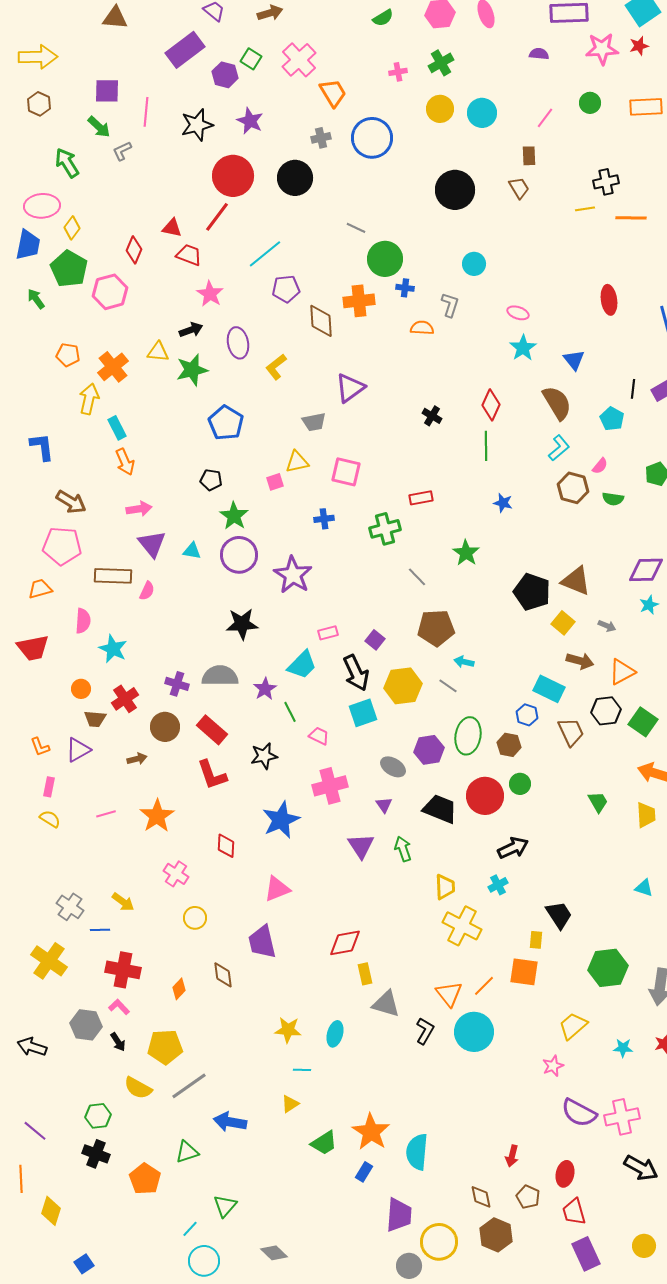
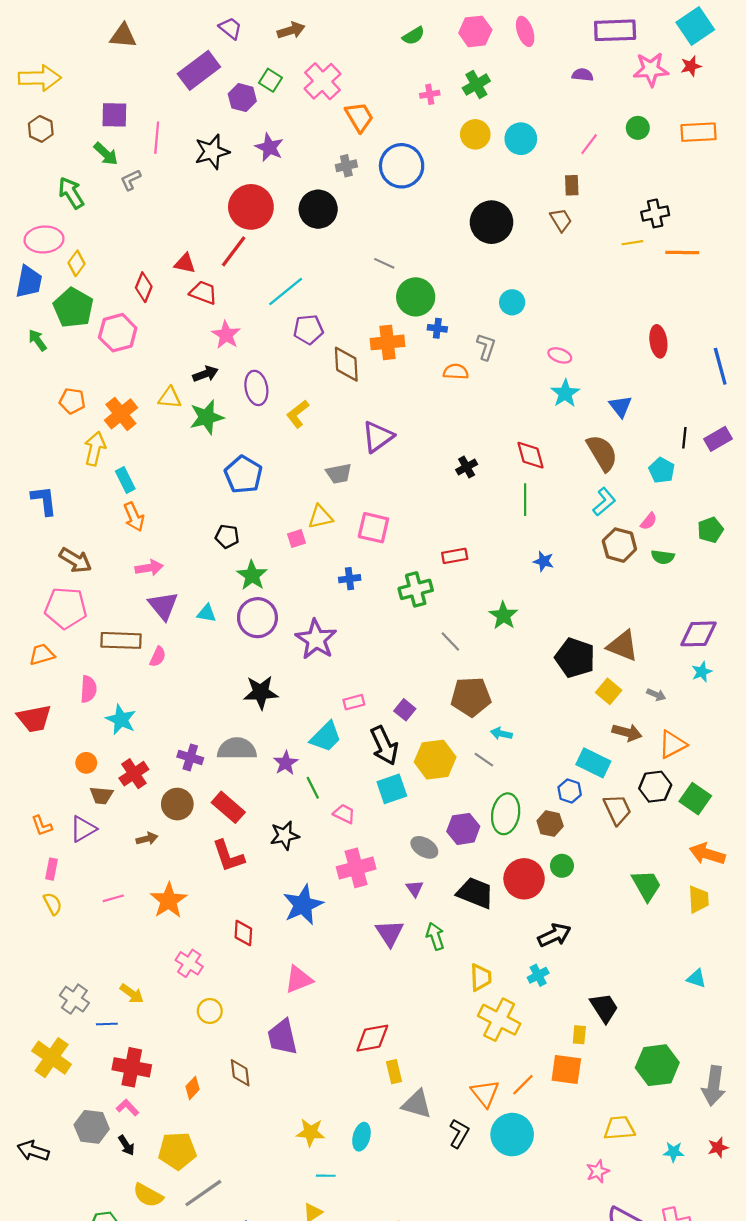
red diamond: (491, 405) -> (531, 455), turned -40
black cross: (432, 416) -> (467, 467), turned 30
green trapezoid: (598, 802) -> (646, 885), size x1.4
yellow semicircle: (50, 819) -> (53, 904), turned 30
yellow trapezoid: (573, 1026) -> (619, 1128), turned 36

